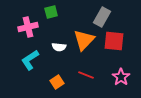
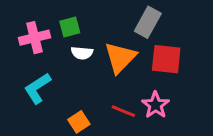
green square: (51, 12) -> (70, 27), moved
white semicircle: (59, 47) -> (82, 53), moved
pink star: (121, 77) -> (155, 105), moved

